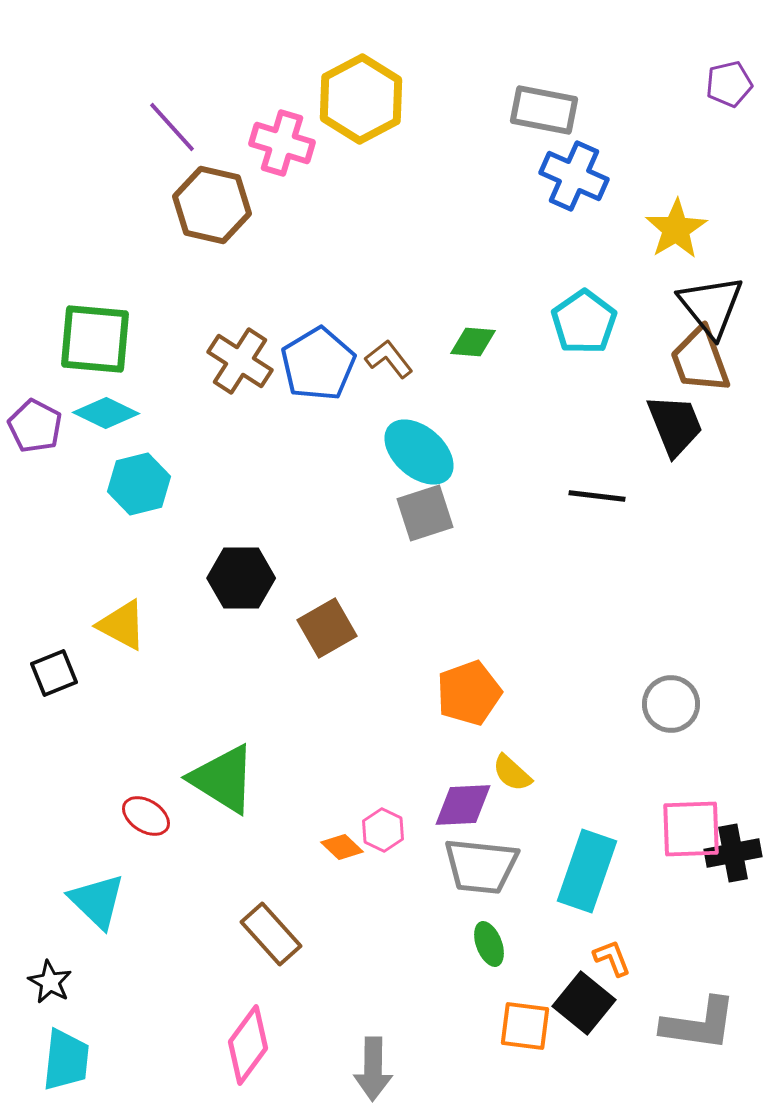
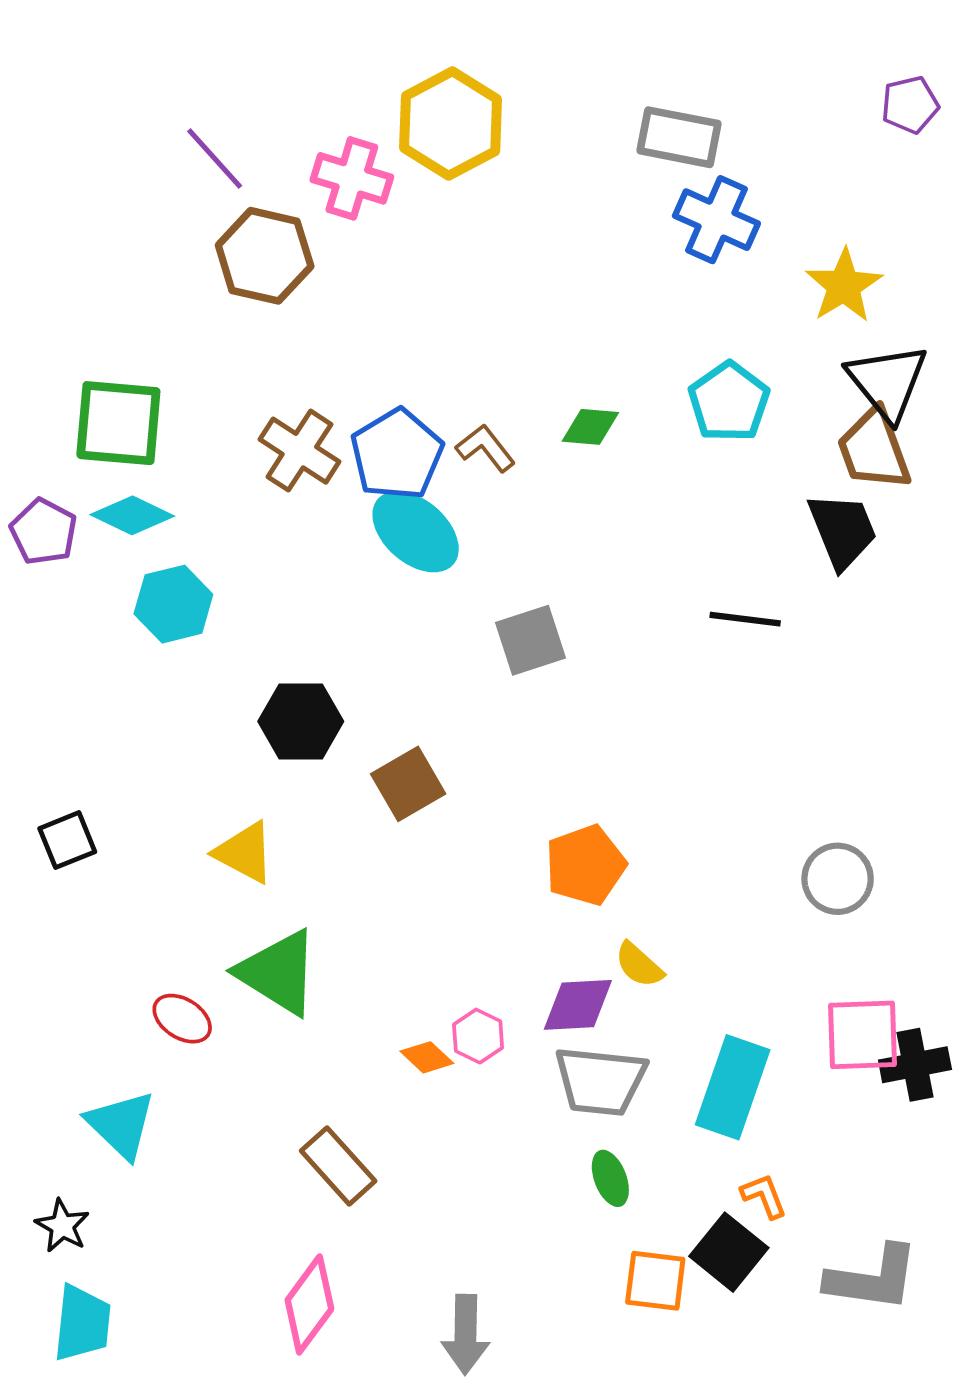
cyan ellipse: (419, 452) -> (416, 532), moved
yellow triangle: (122, 625) -> (245, 853), moved

